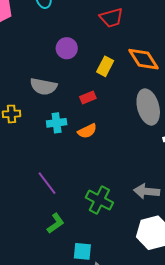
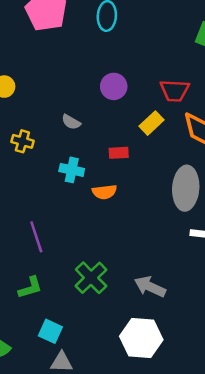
red trapezoid: (111, 18) -> (175, 91), moved
gray semicircle: (44, 86) -> (71, 122), size x0.6

